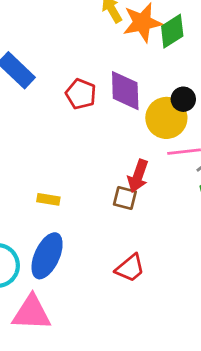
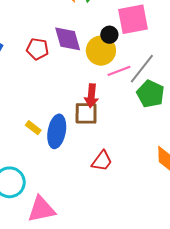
brown square: (125, 198) -> (86, 113), size x1.4
yellow rectangle: (48, 199) -> (33, 128), turned 42
blue ellipse: (47, 256) -> (57, 131), moved

